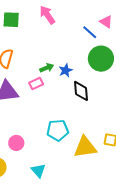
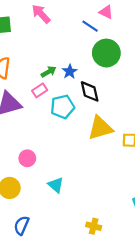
cyan pentagon: (58, 130) -> (63, 107), moved
yellow triangle: (85, 147) -> (100, 128), moved

